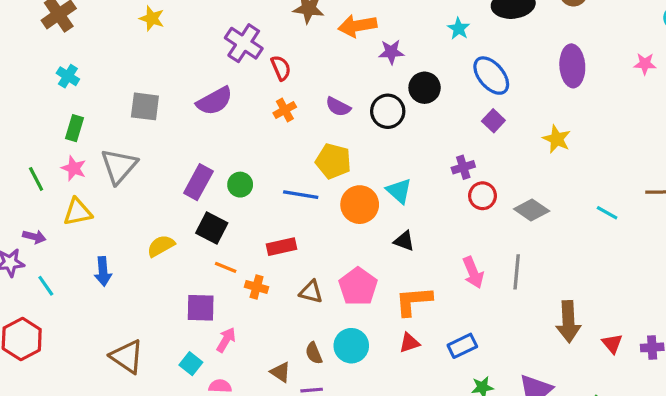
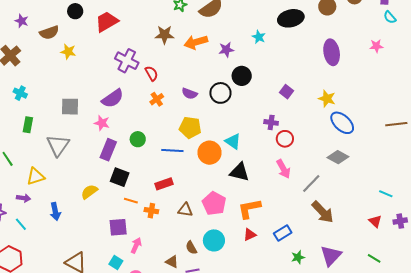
purple star: (391, 52) -> (226, 50), moved
blue ellipse: (491, 76) -> (342, 123), moved
purple cross: (463, 167) -> (271, 122), turned 32
pink star: (74, 168) -> (102, 123), moved
green circle: (240, 185) -> (138, 139), moved
gray diamond: (532, 210) -> (338, 157), moved
cyan line: (607, 213) -> (386, 194), moved
purple arrow: (34, 237) -> (24, 198), moved
black triangle: (404, 241) -> (240, 172), size x1.5
pink arrow: (473, 272) -> (283, 169), moved
gray line: (517, 272) -> (311, 183), turned 45
brown arrow: (568, 322) -> (323, 212), moved, turned -35

